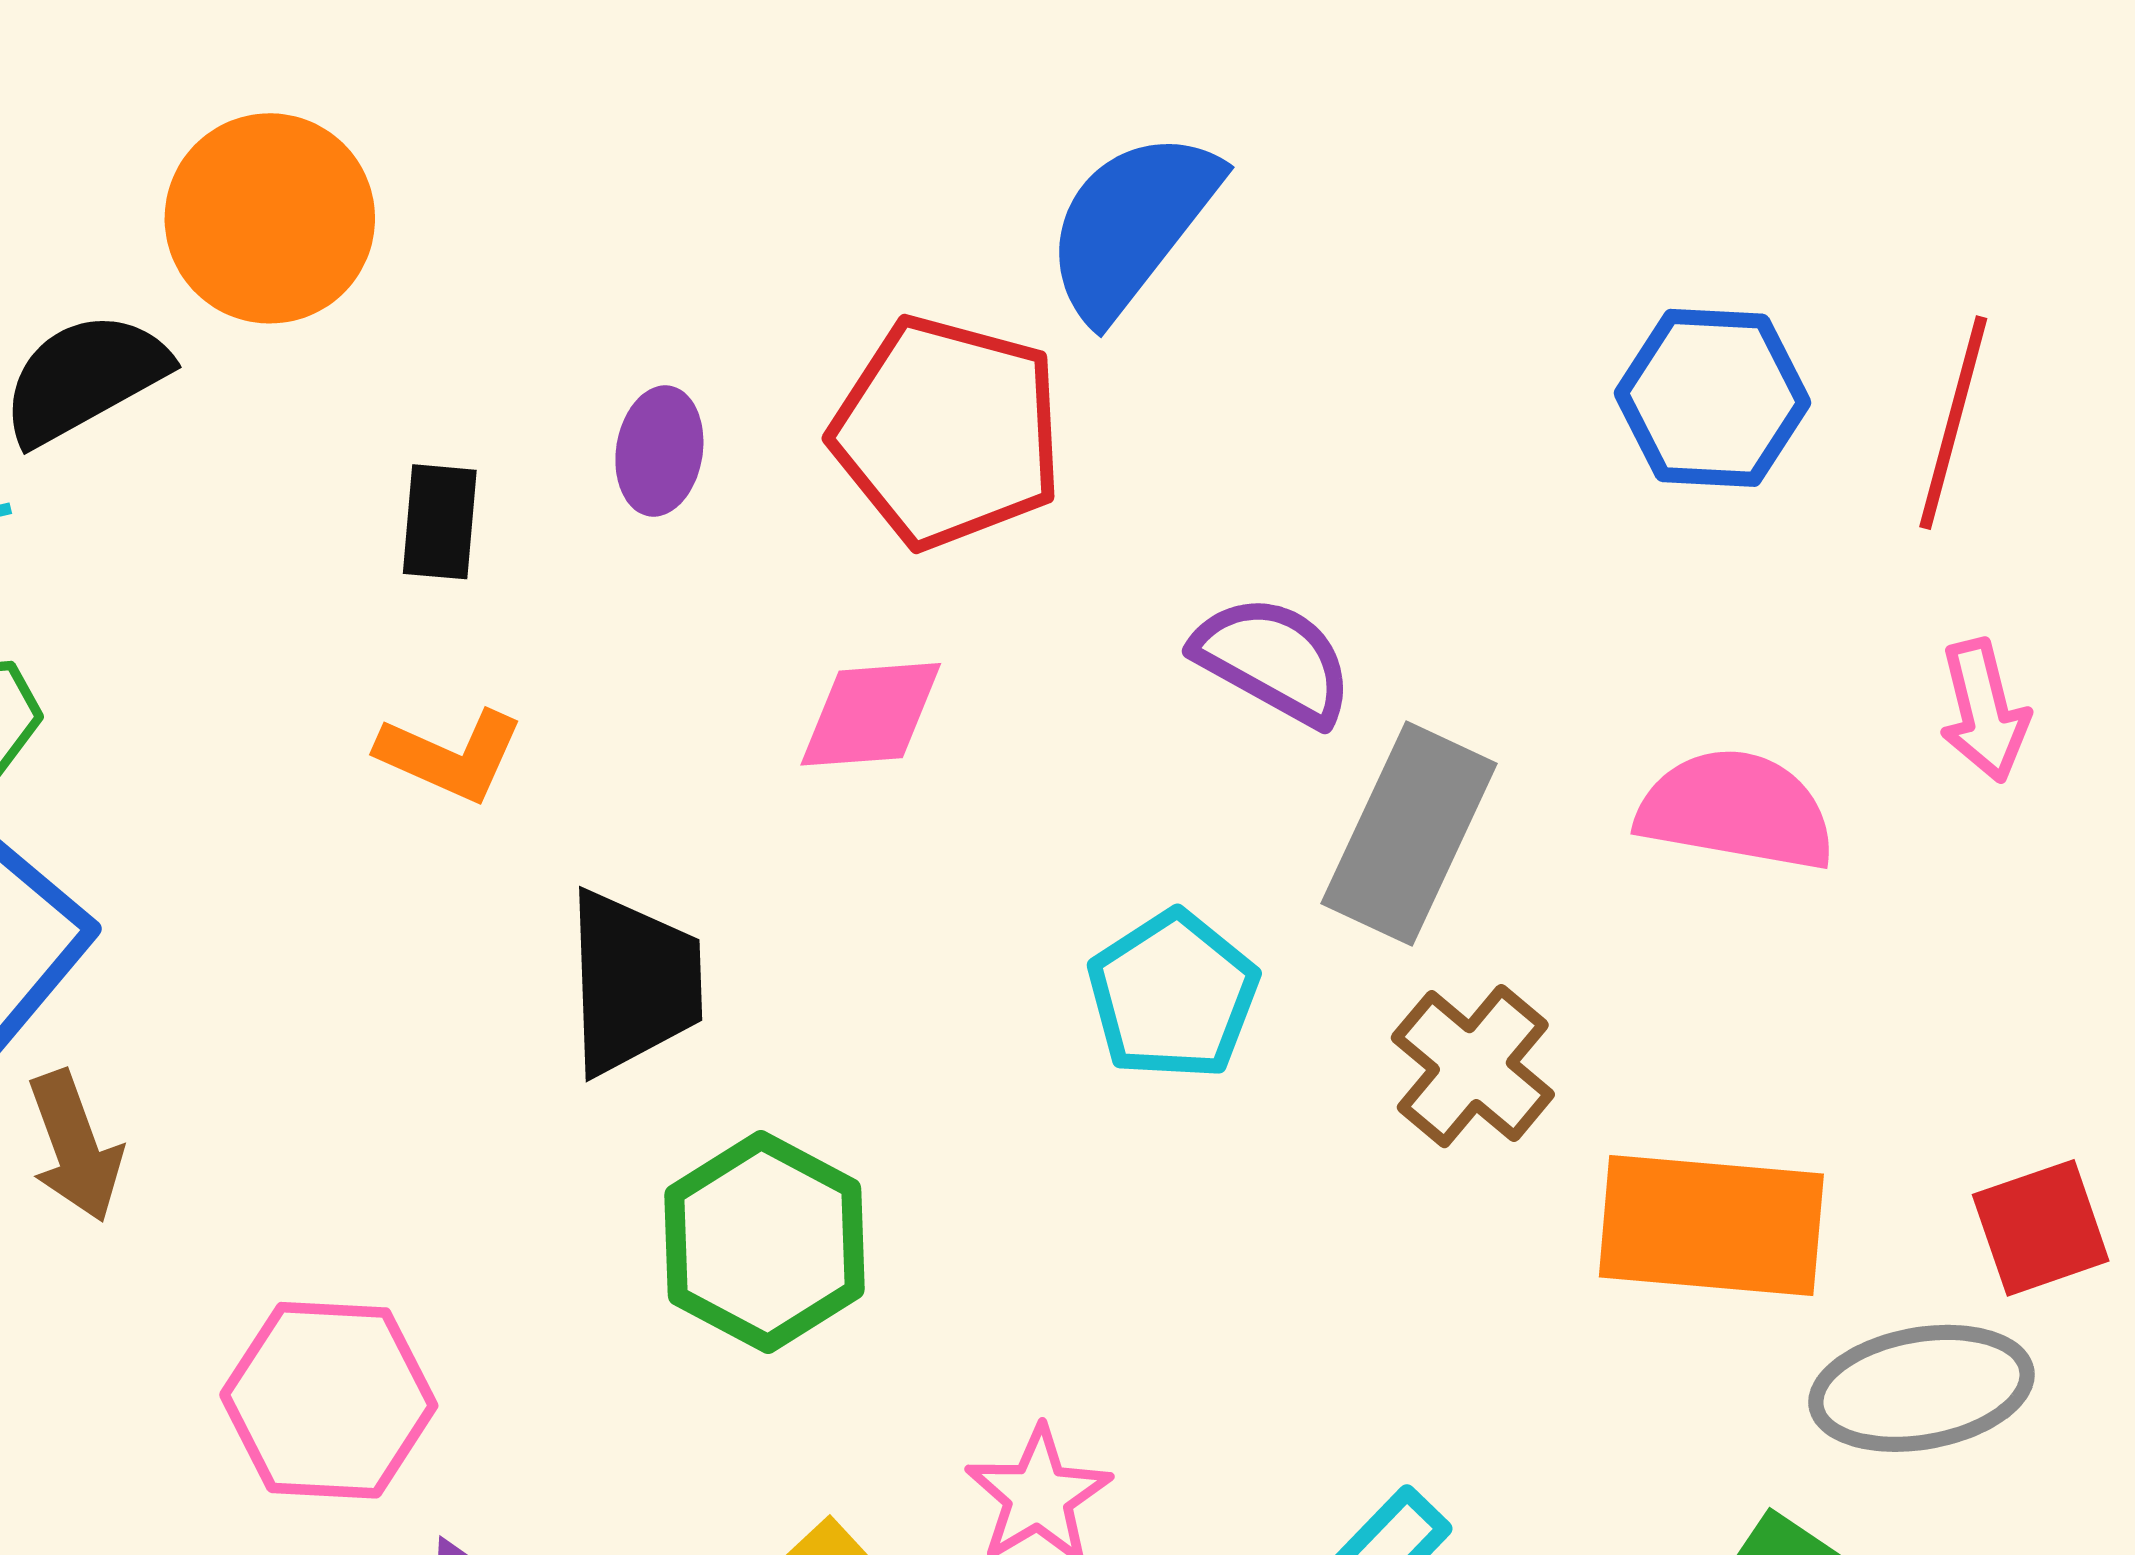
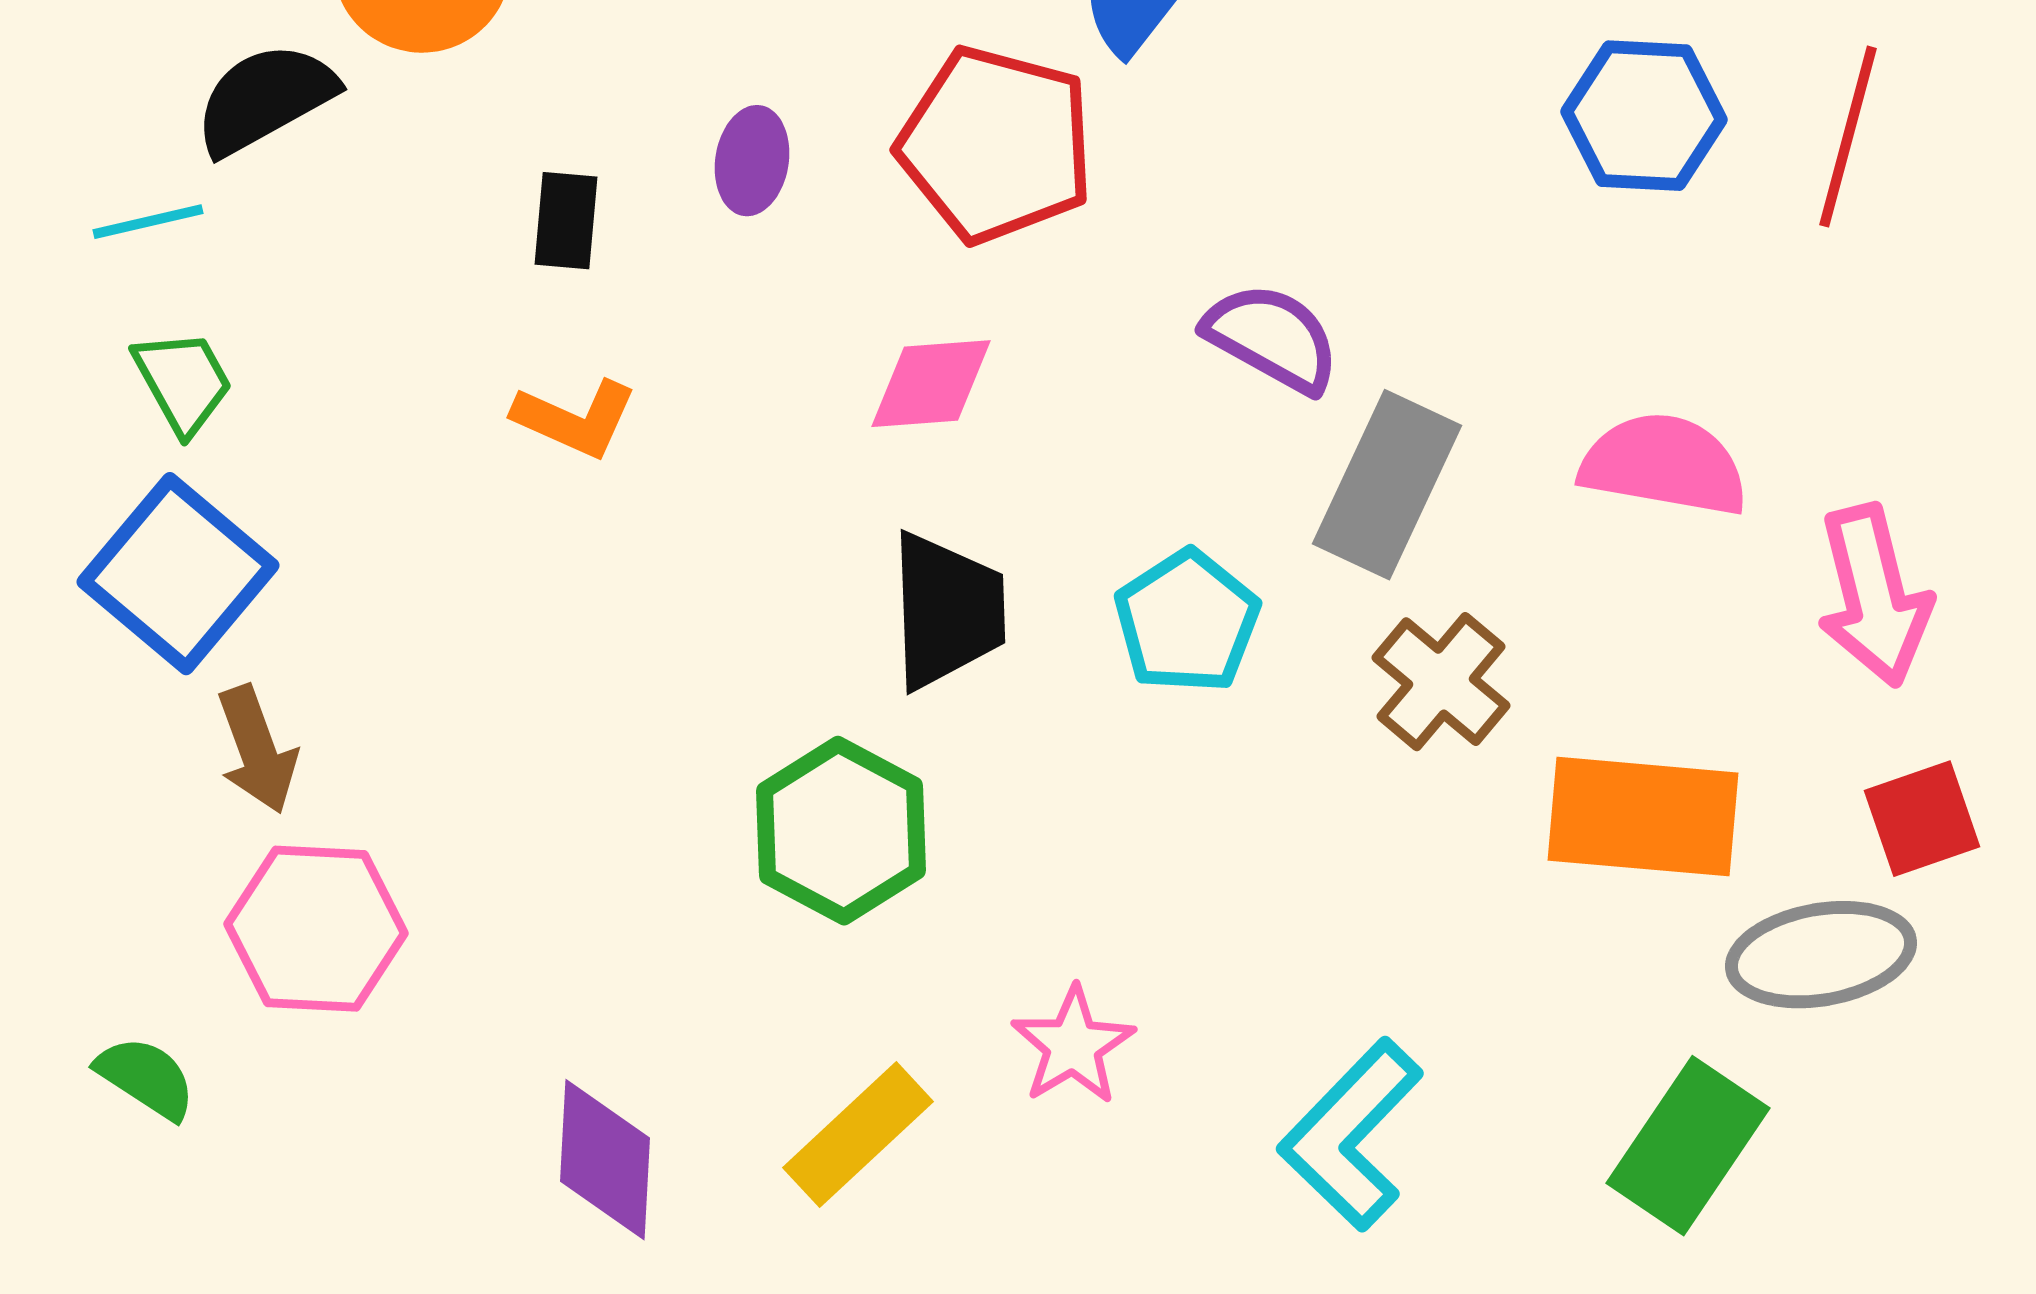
pink arrow: (1984, 711) -> (1874, 596), moved, size x1.5
black trapezoid: (633, 982) -> (947, 611), moved
pink hexagon: (329, 1400) -> (316, 929), moved

